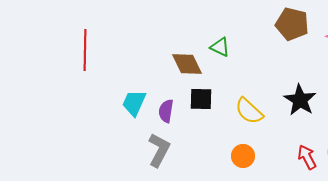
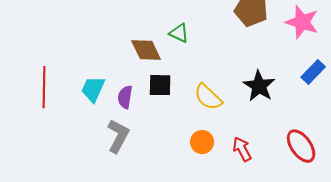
red line: (85, 50) -> (44, 87), moved
red arrow: (307, 157) -> (242, 149), moved

